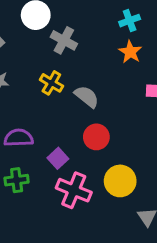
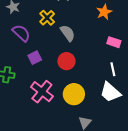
purple semicircle: (19, 138) -> (21, 33), moved, turned 30
purple square: (58, 158) -> (35, 58), moved

